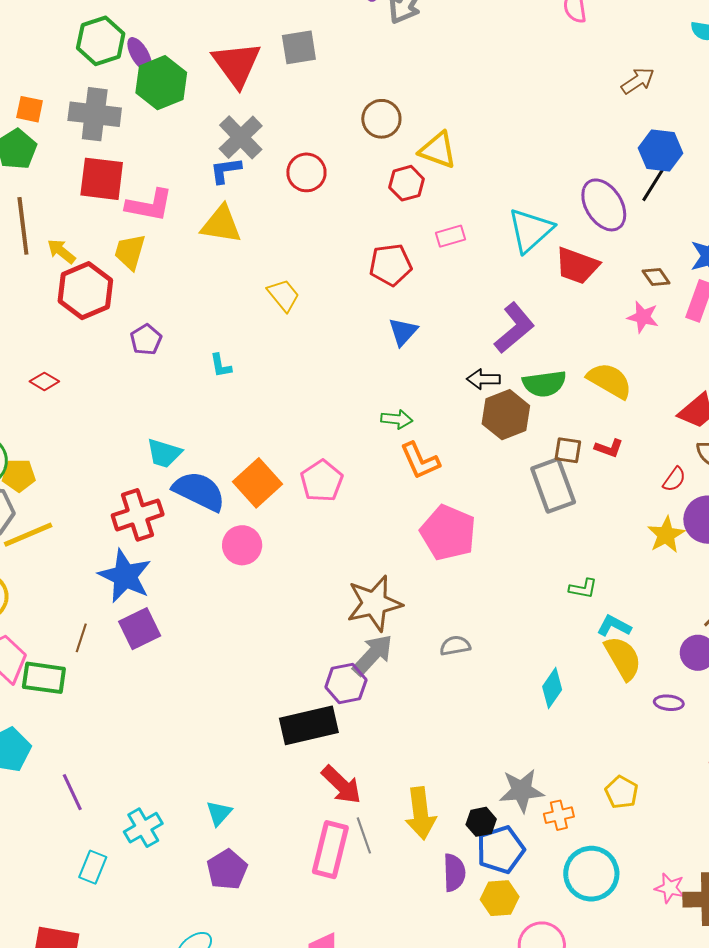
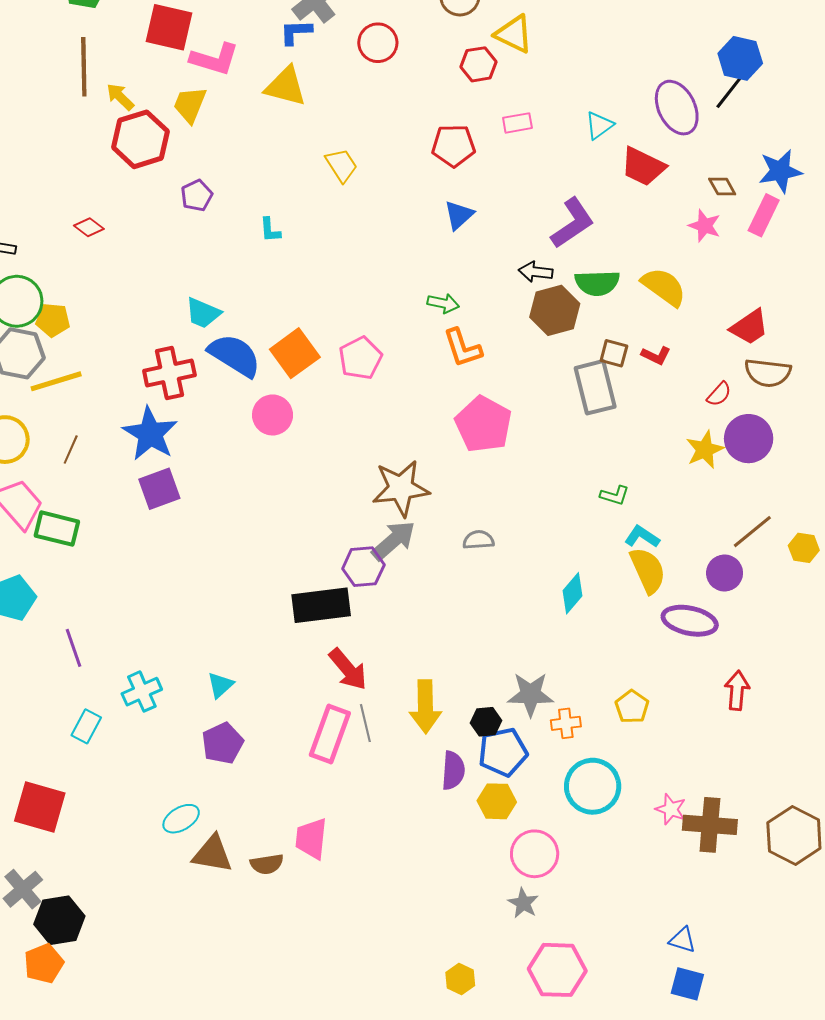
cyan triangle: (530, 230) -> (599, 125), size x0.6
brown line: (81, 638) -> (71, 450), moved
purple ellipse: (669, 703) -> (690, 621), size x1.8

